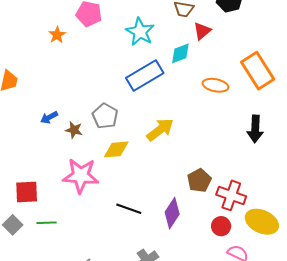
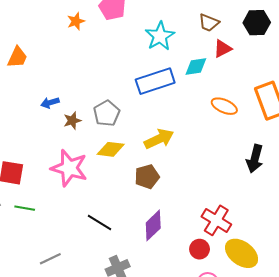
brown star: (74, 130) -> (72, 121), turned 30
brown pentagon: (199, 180) -> (147, 177), moved
black line: (129, 209) -> (100, 223), moved

